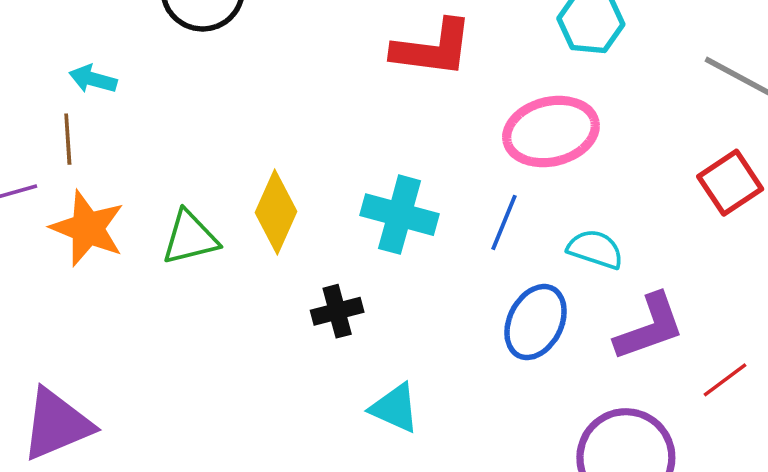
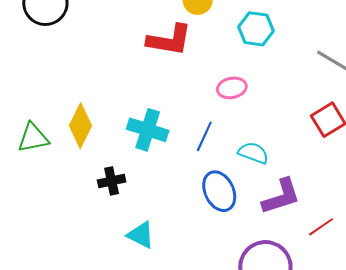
pink ellipse: (551, 132) -> (232, 88), size x0.6
blue ellipse: (536, 322) -> (219, 191), turned -54

